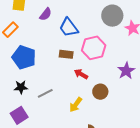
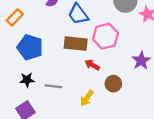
brown rectangle: (66, 54) -> (76, 44), size x1.5
gray line: (45, 93) -> (53, 86), turned 35

